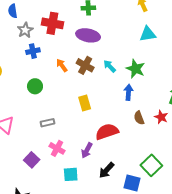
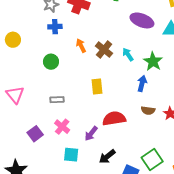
purple ellipse: (88, 35) -> (142, 20), moved
brown semicircle: (139, 118) -> (148, 110), turned -72

